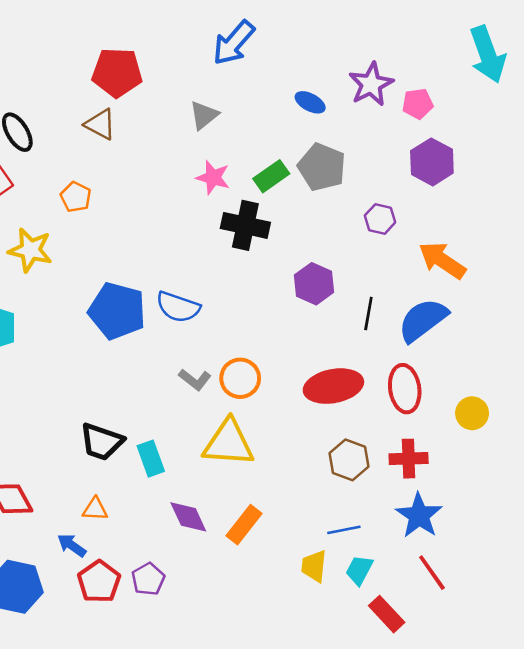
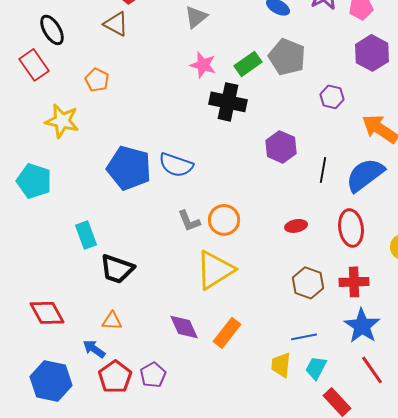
gray L-shape: (195, 380) -> (189, 221), turned 30
red ellipse: (333, 386) -> (296, 226), size x0.5
yellow triangle: (229, 443) -> (215, 270), turned -36
cyan rectangle: (151, 459) -> (86, 235), moved

